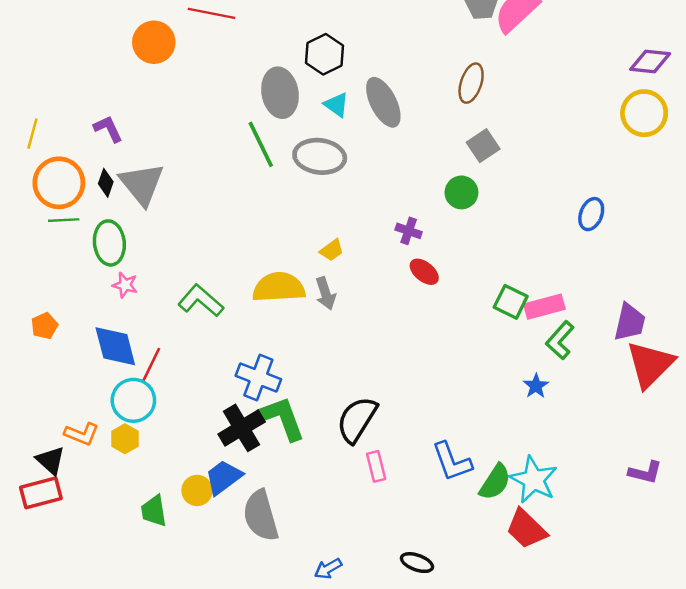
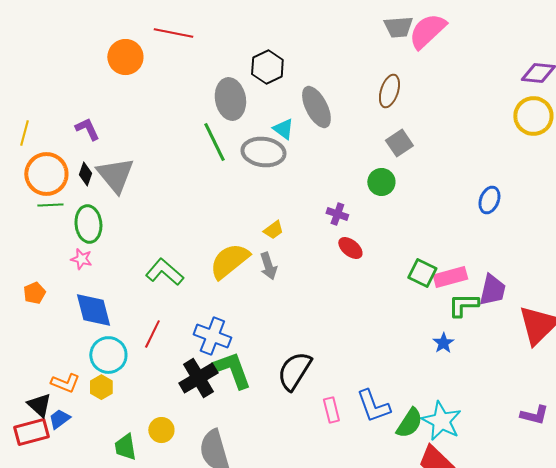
cyan triangle: (336, 105) -> (283, 129), moved
pink star: (125, 285) -> (81, 259), moved
yellow semicircle: (279, 287) -> (229, 261), turned -36
purple trapezoid: (630, 322) -> (492, 290), moved
green L-shape: (560, 340) -> (463, 305), turned 48
red line: (151, 364) -> (152, 334), moved
pink rectangle: (376, 466) -> (331, 410), moved
blue trapezoid: (224, 477) -> (59, 419), moved, size x0.7

